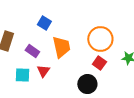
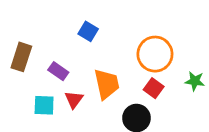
blue square: (44, 23) -> (88, 31), moved
orange trapezoid: (61, 47) -> (107, 84), moved

